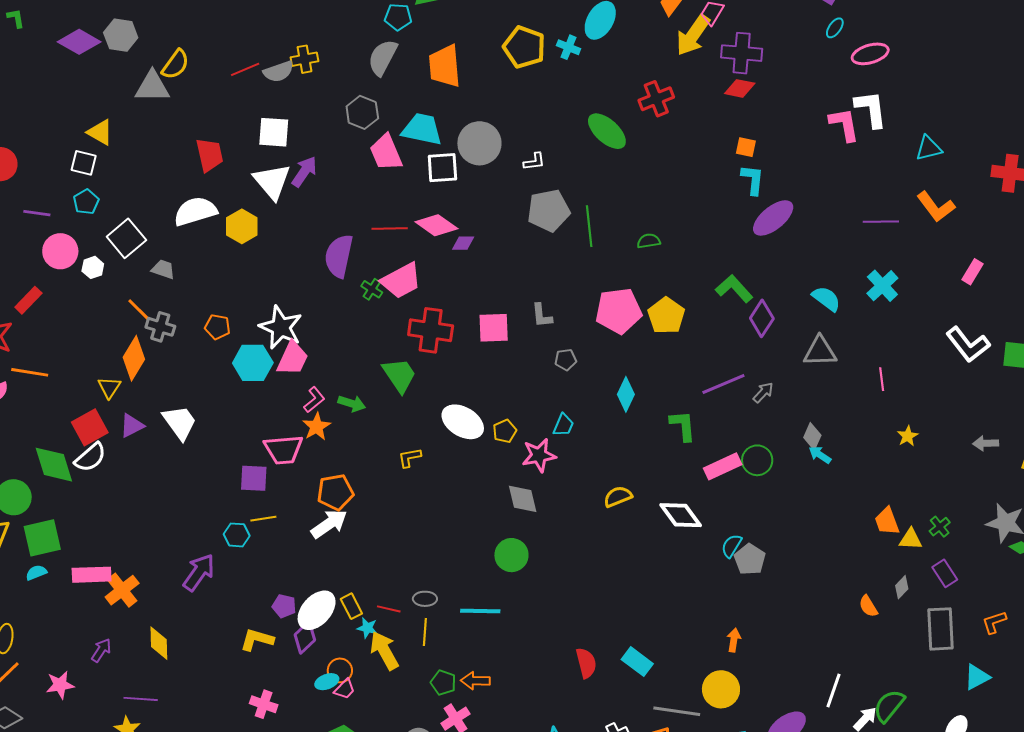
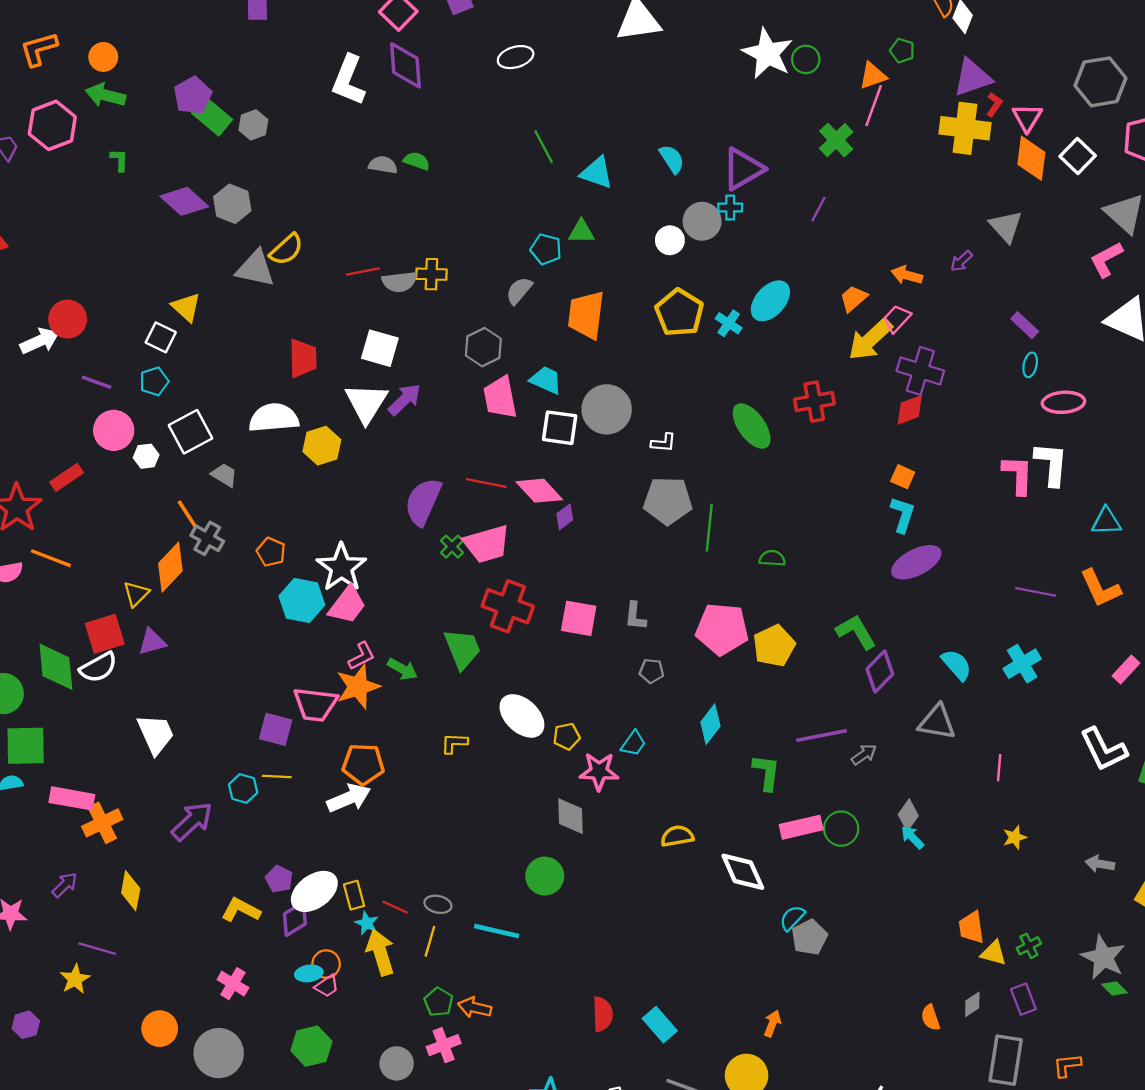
cyan ellipse: (835, 28) -> (1030, 365), turned -35
gray semicircle: (383, 57) -> (519, 291), size x0.7
red diamond: (740, 88) -> (910, 410), turned -44
cyan trapezoid: (422, 129) -> (546, 380), size x0.7
purple diamond: (463, 243) -> (565, 517), turned -50
white trapezoid: (180, 422) -> (156, 734), moved
orange star: (317, 427) -> (358, 687), size x1.4

